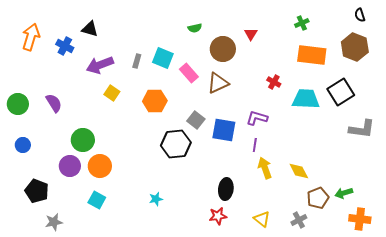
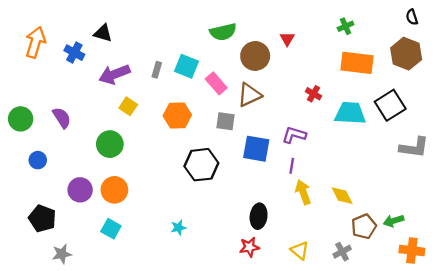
green semicircle: (195, 28) -> (223, 32), size x1.6
gray square: (196, 120) -> (225, 121), moved, turned -30
green circle: (83, 140) -> (110, 144), moved
blue circle: (23, 145) -> (38, 160), moved

